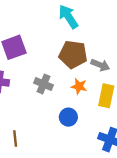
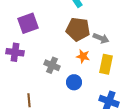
gray cross: (44, 84) -> (52, 65), moved

